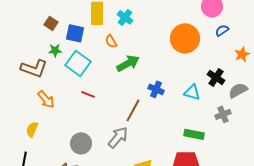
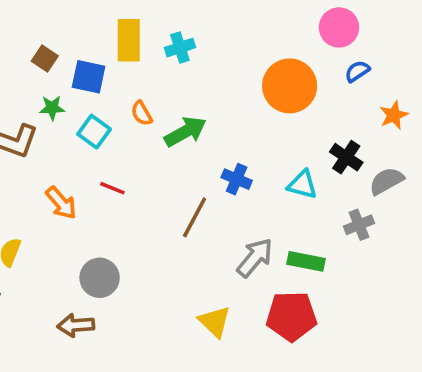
cyan cross: (125, 17) -> (180, 48), turned 35
orange semicircle: (111, 41) -> (142, 113), moved
cyan square: (78, 63) -> (94, 132), size x0.7
orange arrow: (46, 99) -> (61, 203), moved
gray arrow: (118, 137) -> (255, 258), moved

